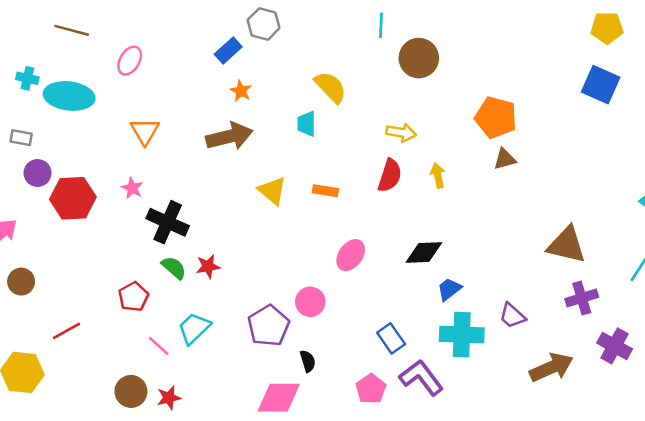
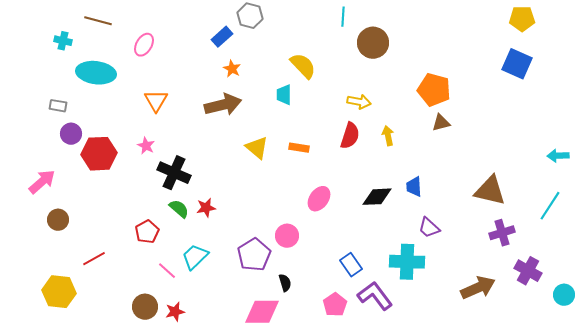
cyan cross: (27, 78) -> (63, 41), moved
blue trapezoid: (449, 289) -> (414, 187), moved, turned -55
purple trapezoid: (512, 316) -> (429, 228), moved

